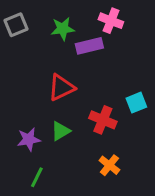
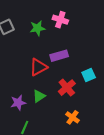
pink cross: (111, 21) -> (60, 20), moved
purple rectangle: (89, 46) -> (59, 56), moved
red cross: (103, 120) -> (67, 88), turned 30

